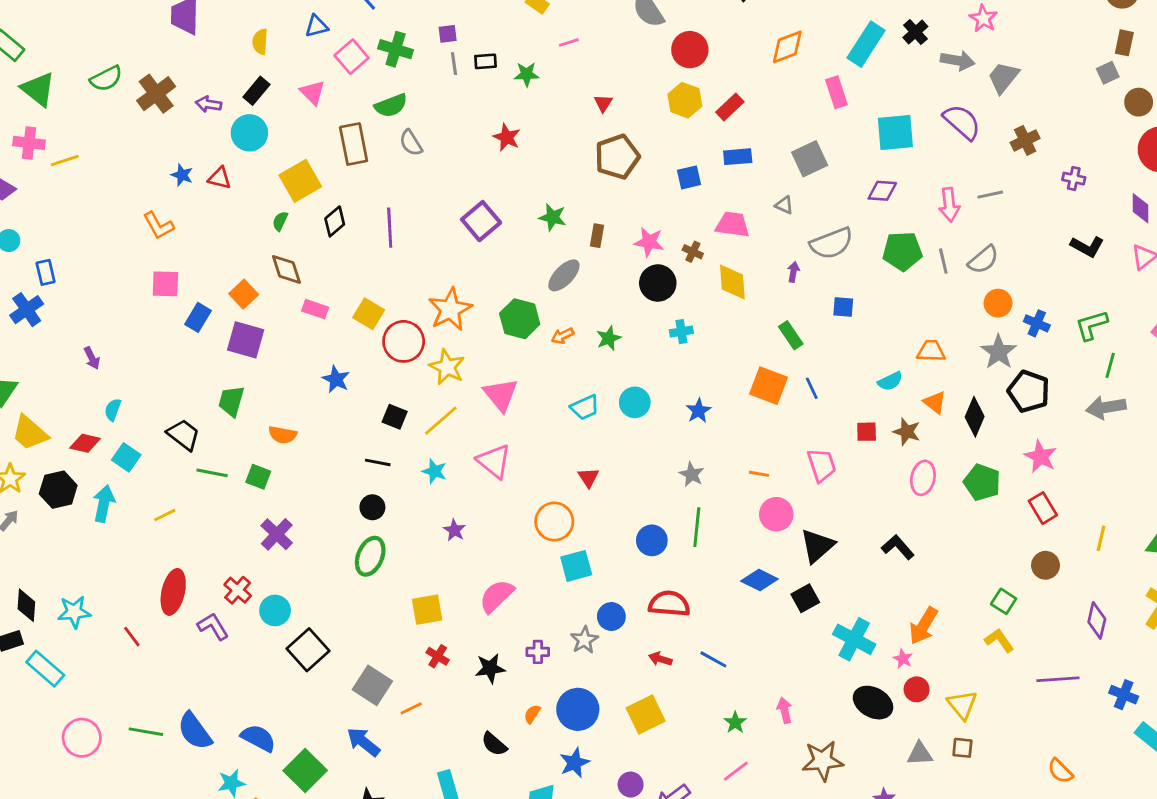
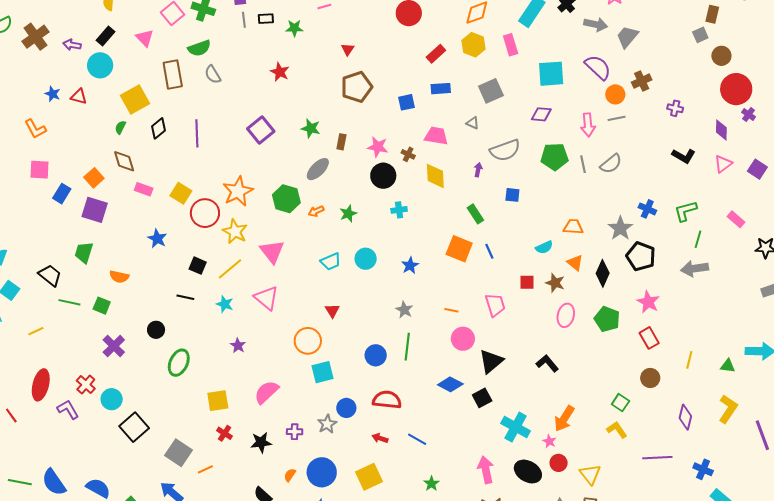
yellow hexagon: (685, 100) -> (474, 45), moved
orange circle: (998, 303) -> (615, 94), moved
black circle: (372, 507) -> (156, 330), moved
pink arrow: (785, 710) -> (486, 470), moved, size x1.5

